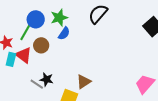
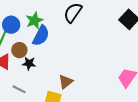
blue semicircle: (64, 33) -> (41, 36), size x1.5
black star: (47, 79) -> (29, 63), moved

